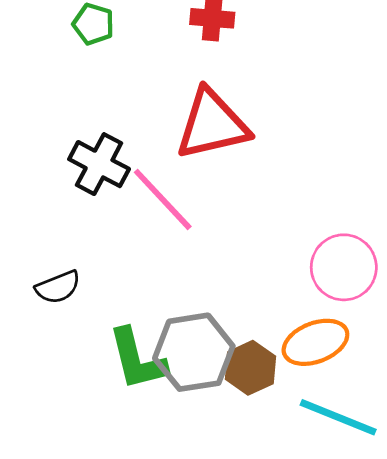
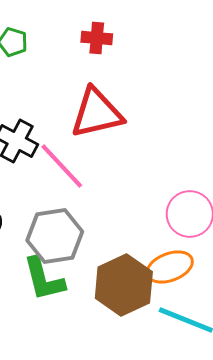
gray hexagon: (194, 352) -> (55, 236), moved
brown hexagon: (250, 368) -> (124, 285), size x1.6

